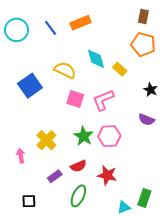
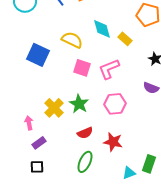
blue square: (30, 86) -> (38, 55), turned -30
green star: (84, 136) -> (79, 104), moved
purple rectangle: (55, 176) -> (39, 143), moved

